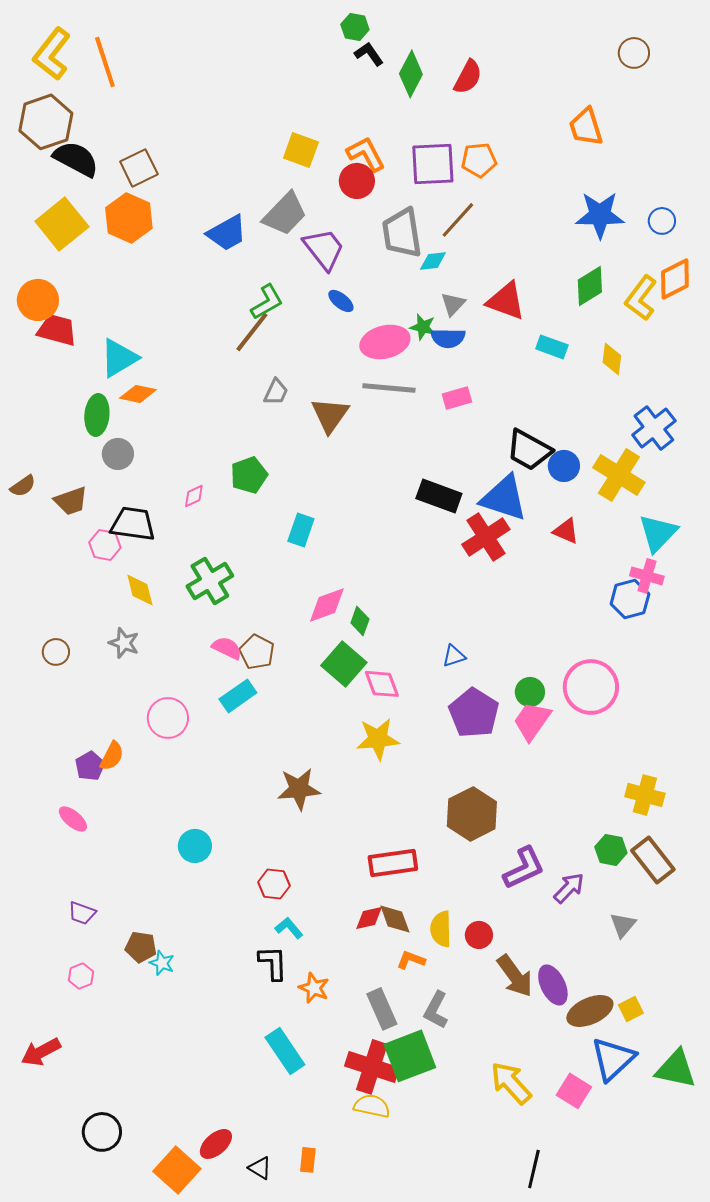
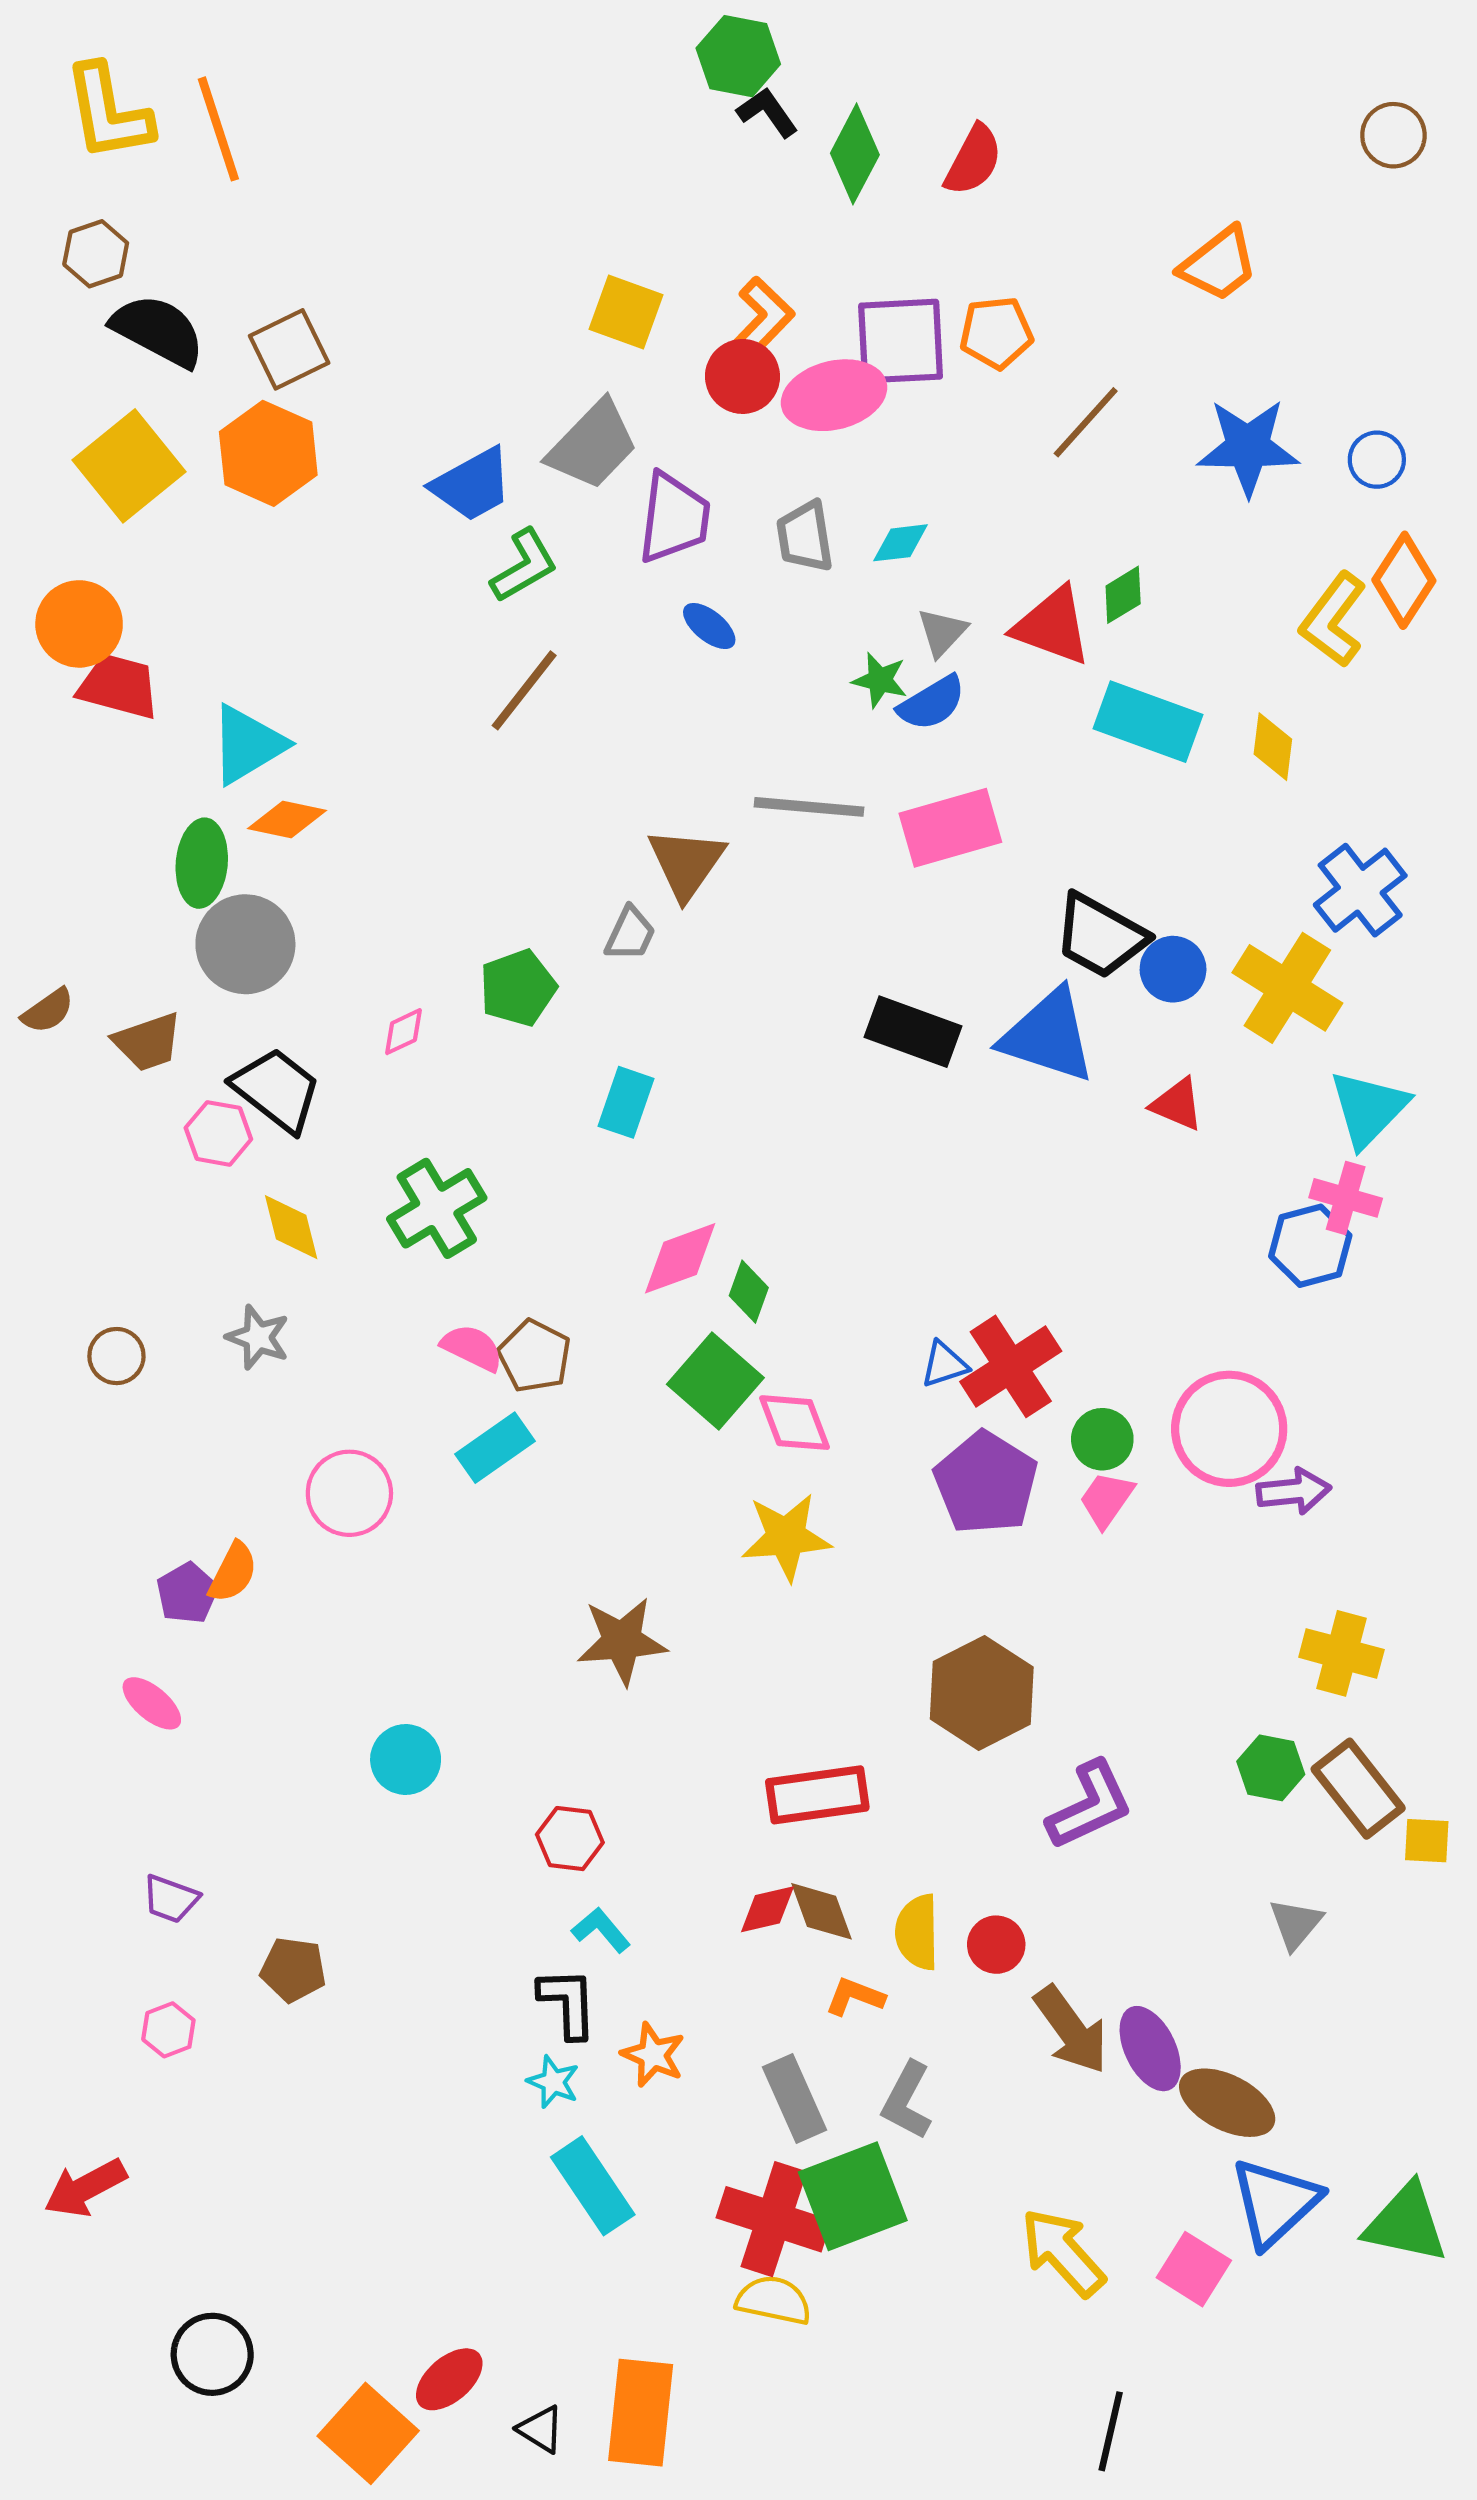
green hexagon: (355, 27) -> (738, 56), size x1.4
brown circle: (634, 53) -> (1393, 135), moved
yellow L-shape: (52, 54) -> (108, 112), turned -48
brown hexagon: (46, 122) -> (96, 254), size x0.6
orange trapezoid: (586, 127) -> (1219, 264), turned -111
orange L-shape: (366, 154) -> (761, 320), turned 72
brown line: (458, 220) -> (1086, 422), moved
gray trapezoid: (402, 233) -> (805, 537), moved, size x0.7
purple trapezoid: (324, 249) -> (674, 518), turned 45
orange diamond: (675, 279) -> (1404, 580), turned -30
green diamond: (590, 286) -> (1123, 595), moved, size x0.7
green L-shape: (267, 302) -> (524, 566), moved
blue semicircle: (448, 338) -> (932, 703), turned -32
pink ellipse: (385, 342) -> (834, 395), moved
cyan rectangle: (552, 347) -> (1148, 722), size x1.6
gray trapezoid: (276, 392) -> (630, 934), moved
pink rectangle: (457, 398) -> (950, 828), size x1.6
gray circle: (118, 454) -> (245, 944), size x1.5
black trapezoid: (133, 524) -> (277, 1090), turned 30
red cross: (486, 537) -> (1011, 1366), moved
pink trapezoid: (532, 721) -> (1106, 1500), size x0.7
purple arrow: (569, 888) -> (1294, 1491), moved, turned 40
cyan star: (162, 963) -> (553, 2082), moved
yellow square: (631, 1009) -> (1427, 1841), moved, turned 30
brown ellipse: (590, 1011) -> (1227, 2103), turned 51
orange rectangle: (308, 1160) -> (641, 2413), size x2.0

